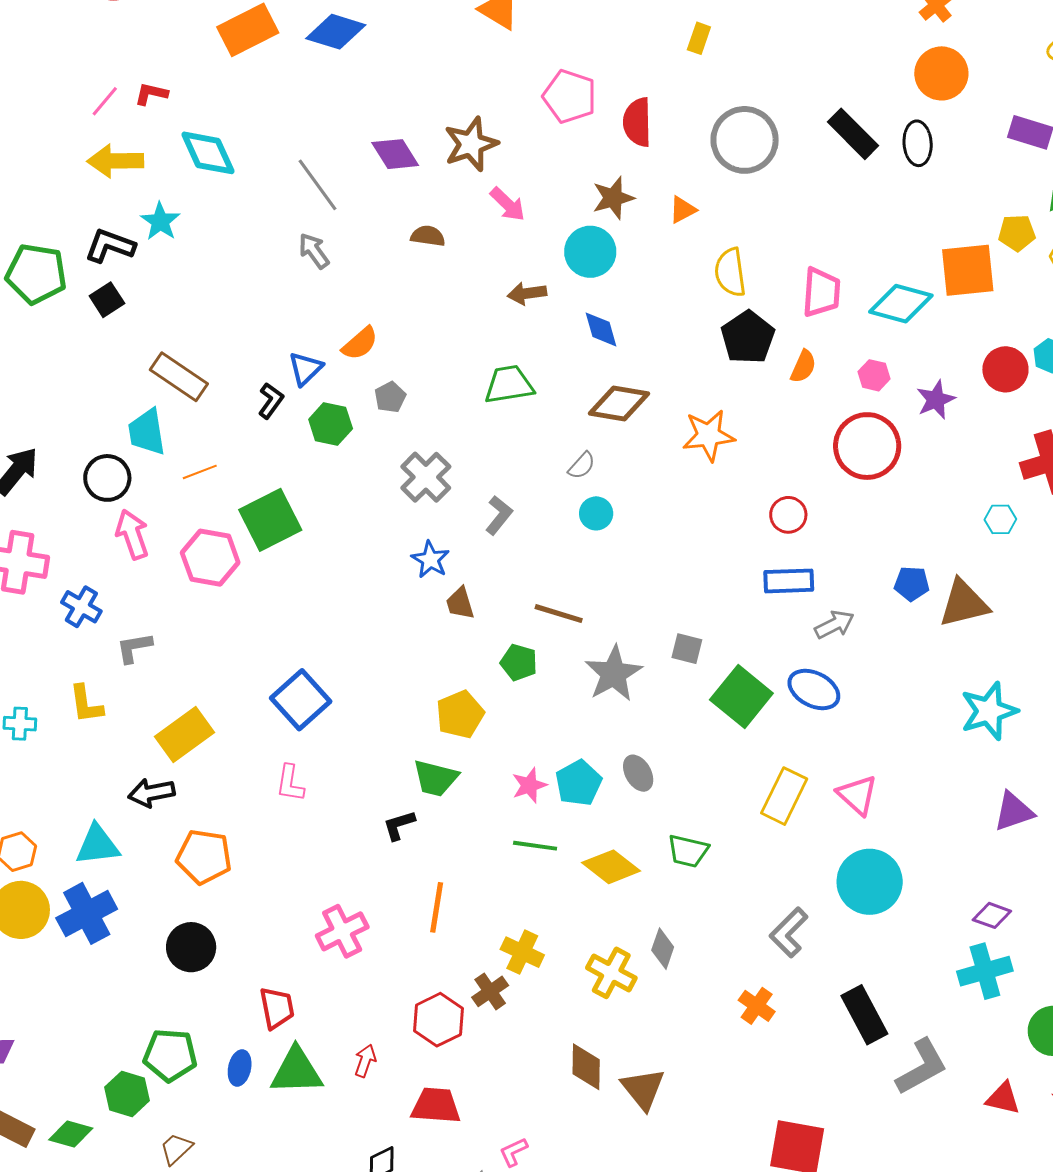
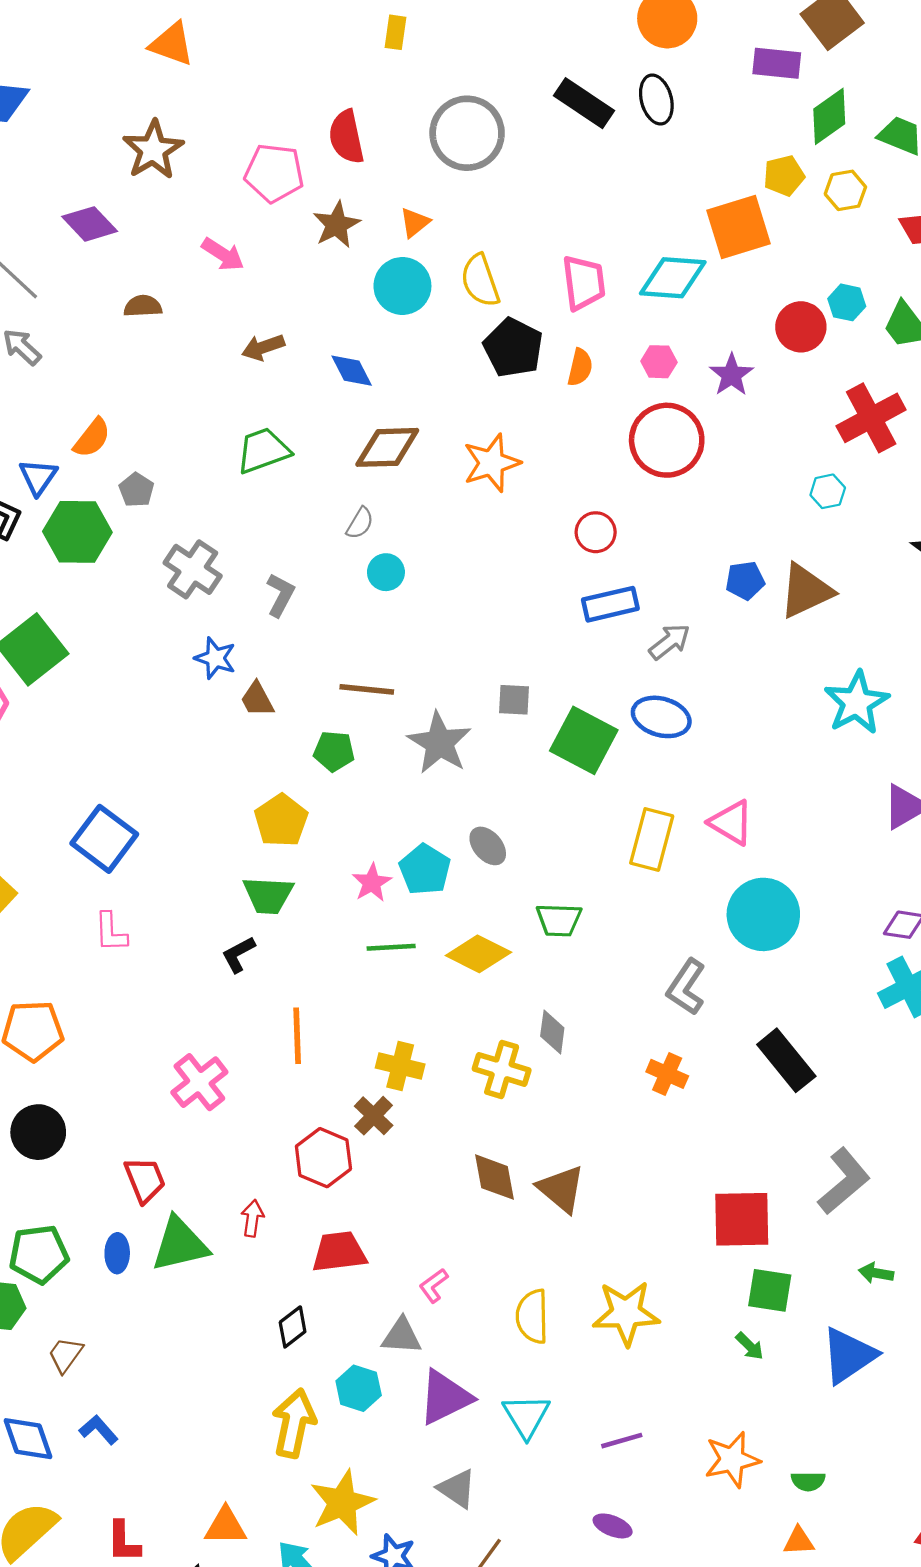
pink pentagon: (570, 96) -> (274, 173), moved
brown star: (471, 144) -> (153, 150), moved
cyan circle: (590, 252) -> (402, 286), moved
green hexagon: (331, 424) -> (77, 532), size x1.4
gray L-shape: (922, 1067) -> (844, 1181), moved

